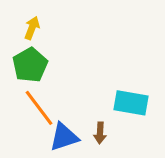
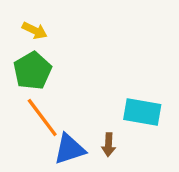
yellow arrow: (32, 28) -> (35, 30), turned 95

